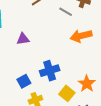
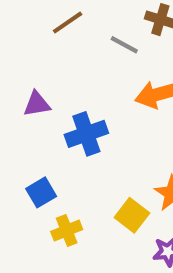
blue cross: (50, 71) -> (86, 134), moved

